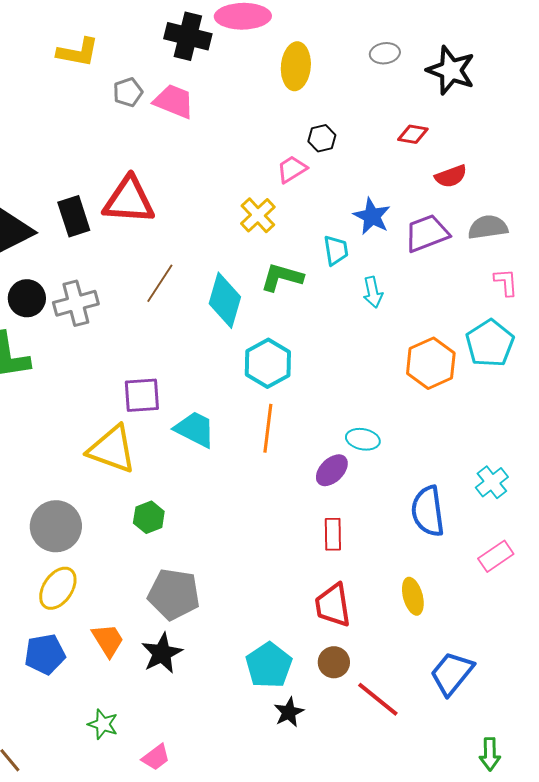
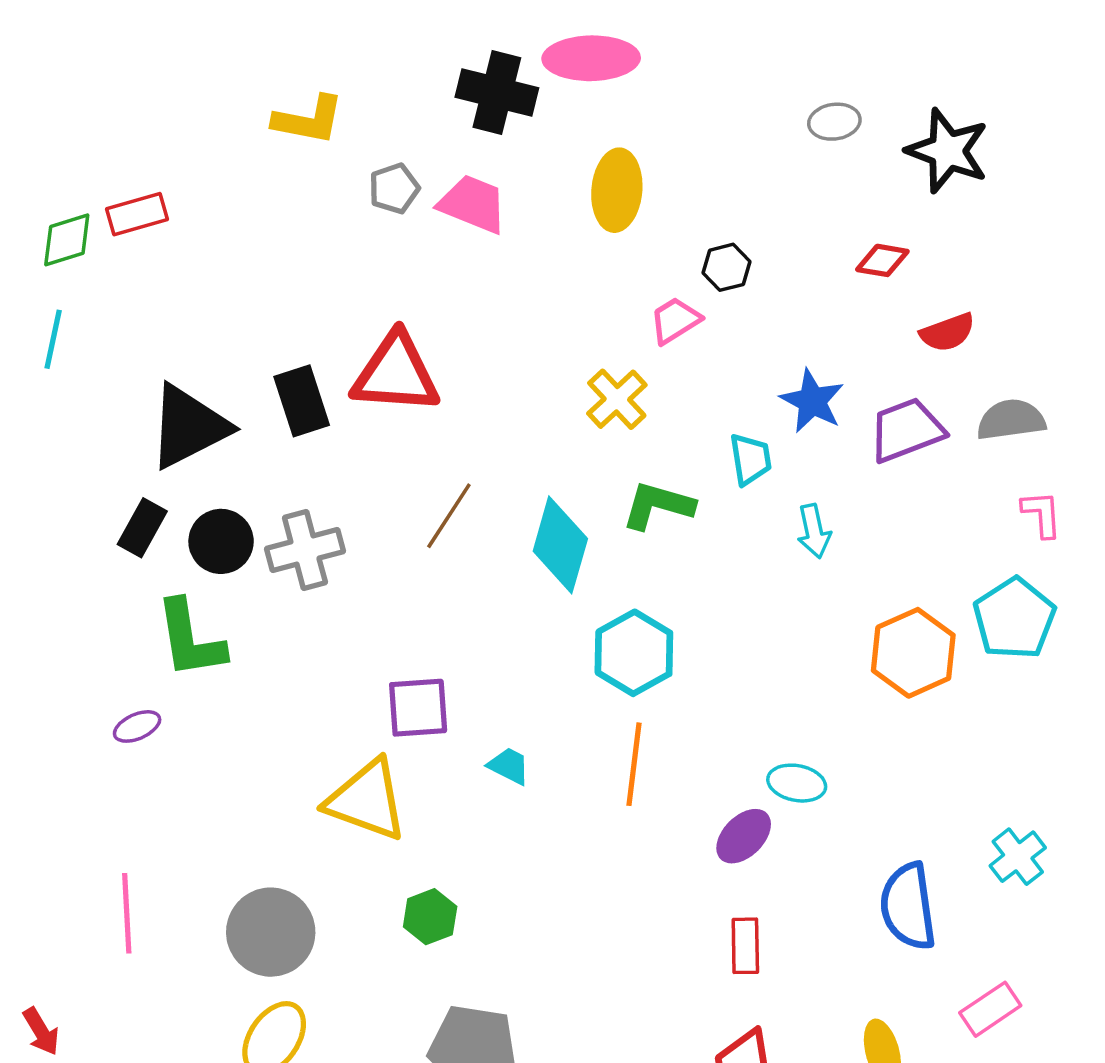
yellow ellipse: (296, 66) -> (617, 190), moved
cyan trapezoid: (195, 429) -> (509, 766), size x0.6
pink rectangle: (496, 556) -> (990, 1009), moved

